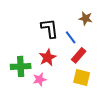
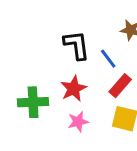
pink star: (40, 79) -> (78, 122), moved

